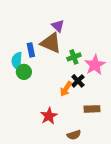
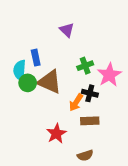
brown triangle: (51, 43) -> (50, 82), moved
black cross: (78, 81) -> (90, 93), turned -32
brown rectangle: (92, 109) -> (90, 121), moved

